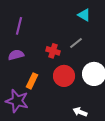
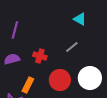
red cross: (53, 51) -> (40, 56), moved

